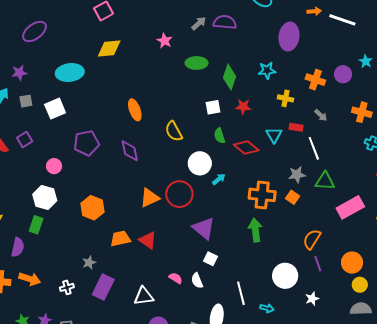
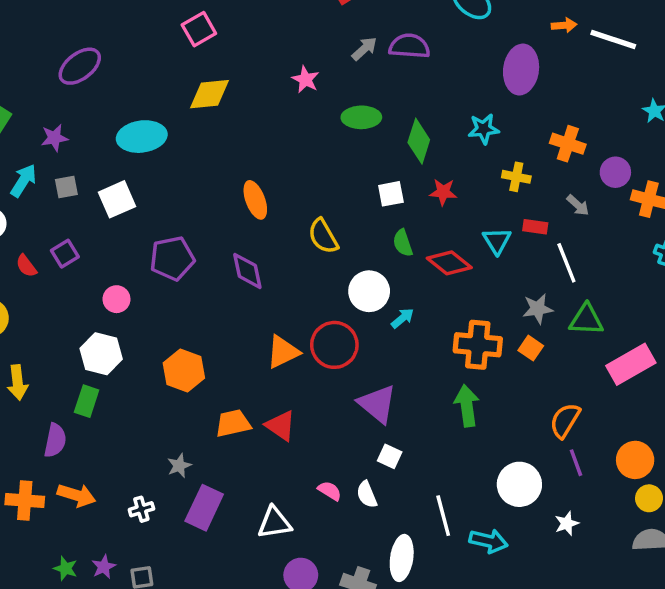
purple circle: (343, 74) -> (615, 172), moved
cyan arrow: (267, 308) -> (489, 541), size x1.5

